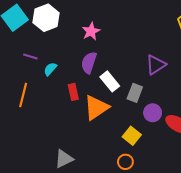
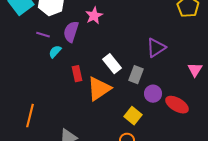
purple line: (30, 56) -> (43, 35), moved
purple semicircle: (89, 63) -> (71, 32), moved
orange line: (23, 95) -> (30, 116), moved

